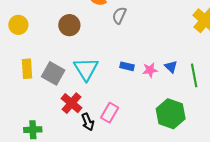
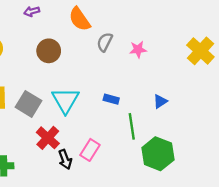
blue triangle: (171, 67) -> (160, 101), turned 40
pink star: (150, 70) -> (138, 49), moved
green line: (194, 75) -> (132, 126), moved

